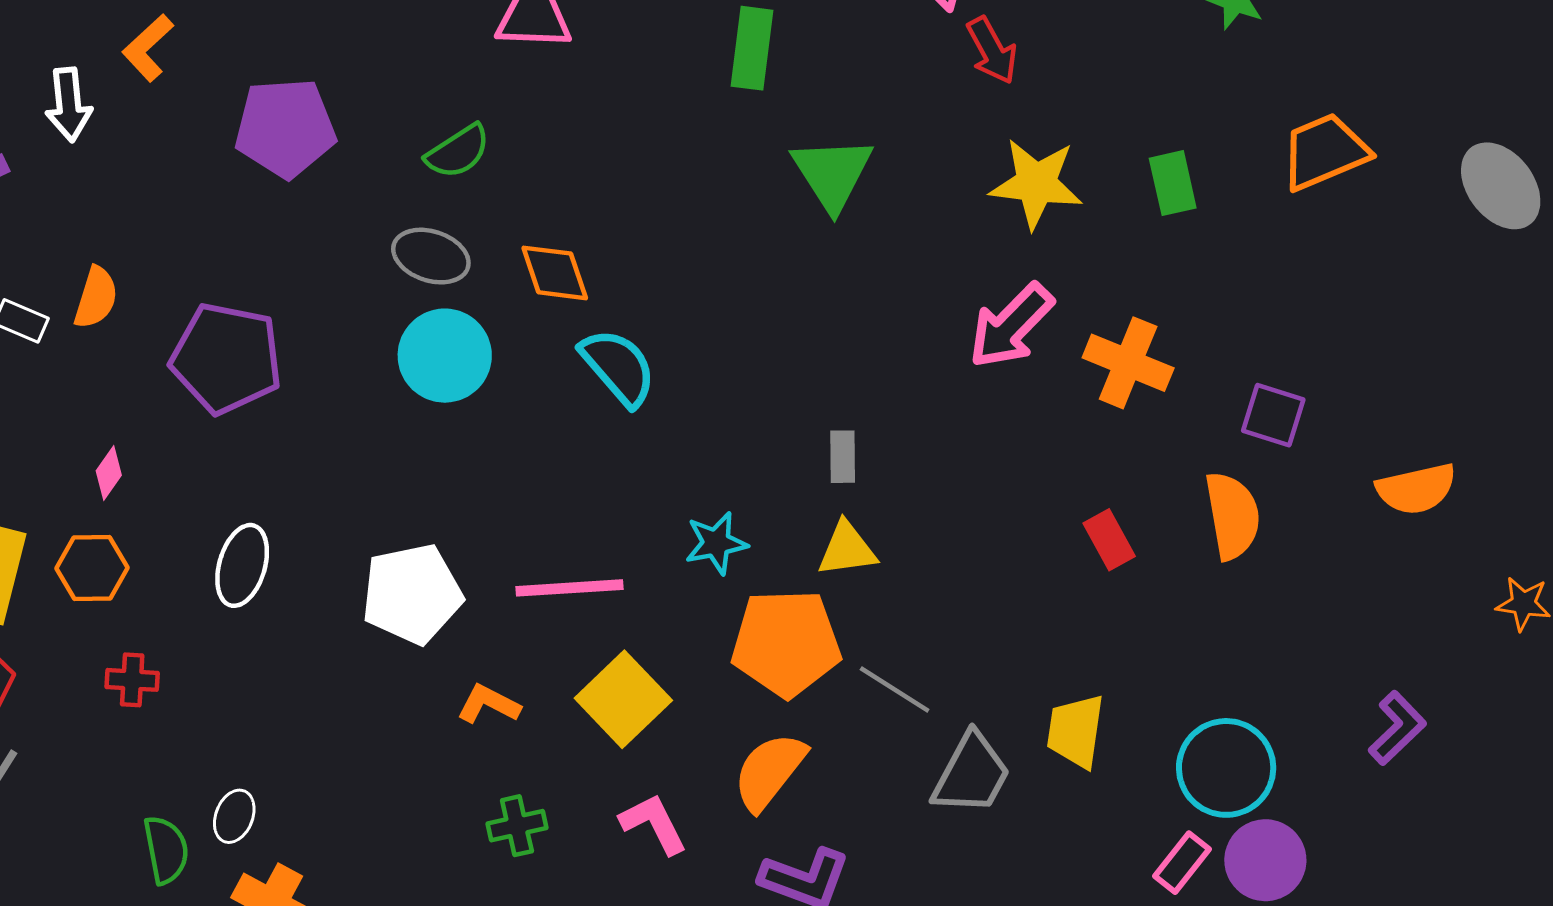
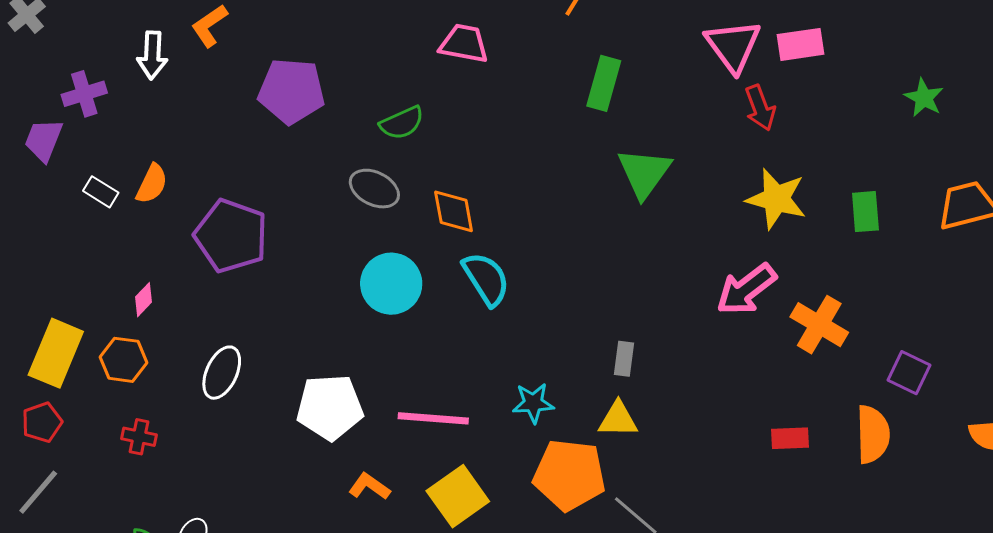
cyan circle: (445, 356) -> (391, 284), moved
red rectangle: (1109, 540) -> (790, 438), turned -72

